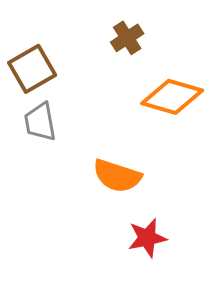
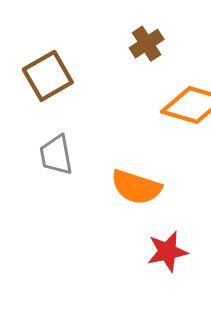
gray trapezoid: (40, 122) -> (56, 155), moved

